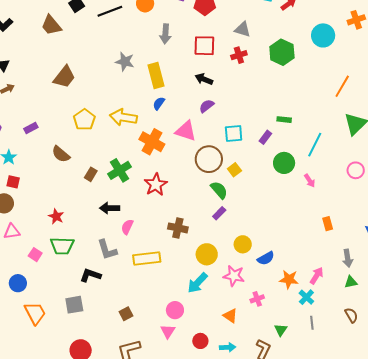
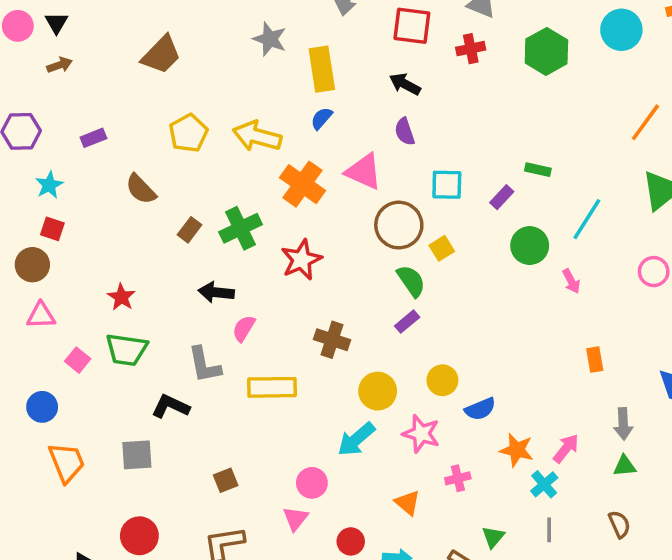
purple semicircle: (207, 106) -> (405, 132), turned -77

